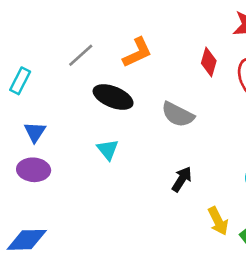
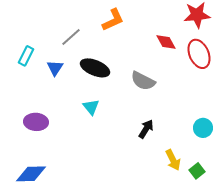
orange L-shape: (137, 53) -> (113, 20), moved
red diamond: (209, 62) -> (166, 42), turned -45
blue triangle: (35, 132) -> (55, 68), moved

